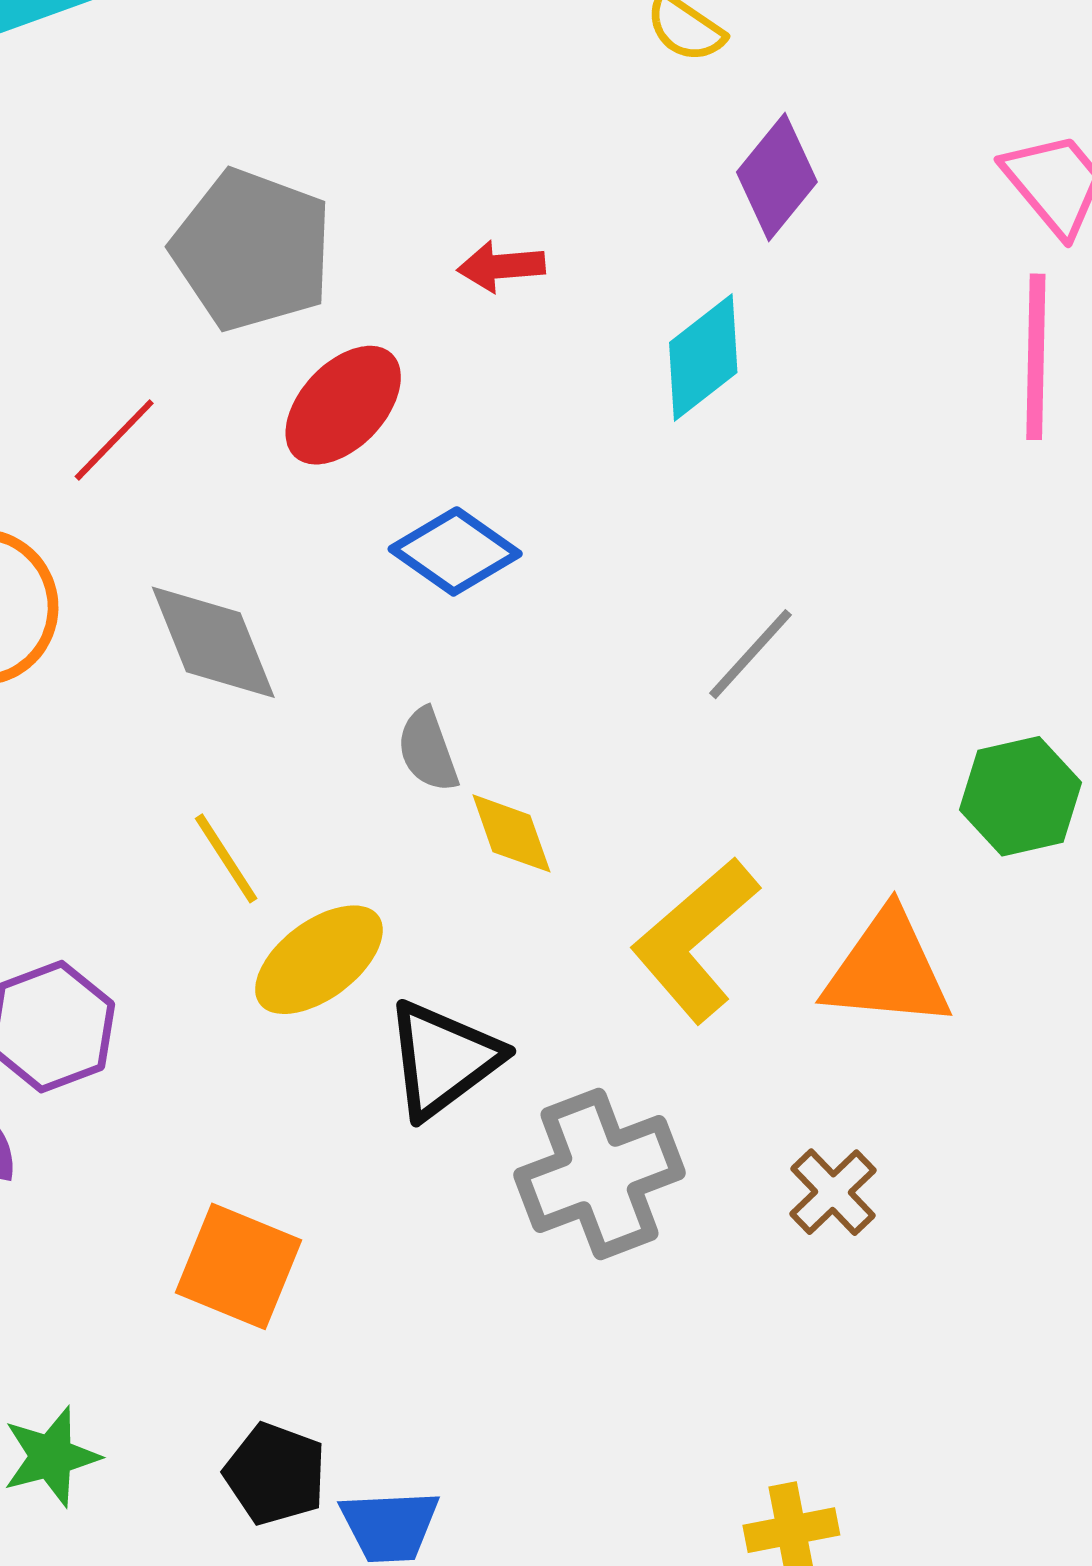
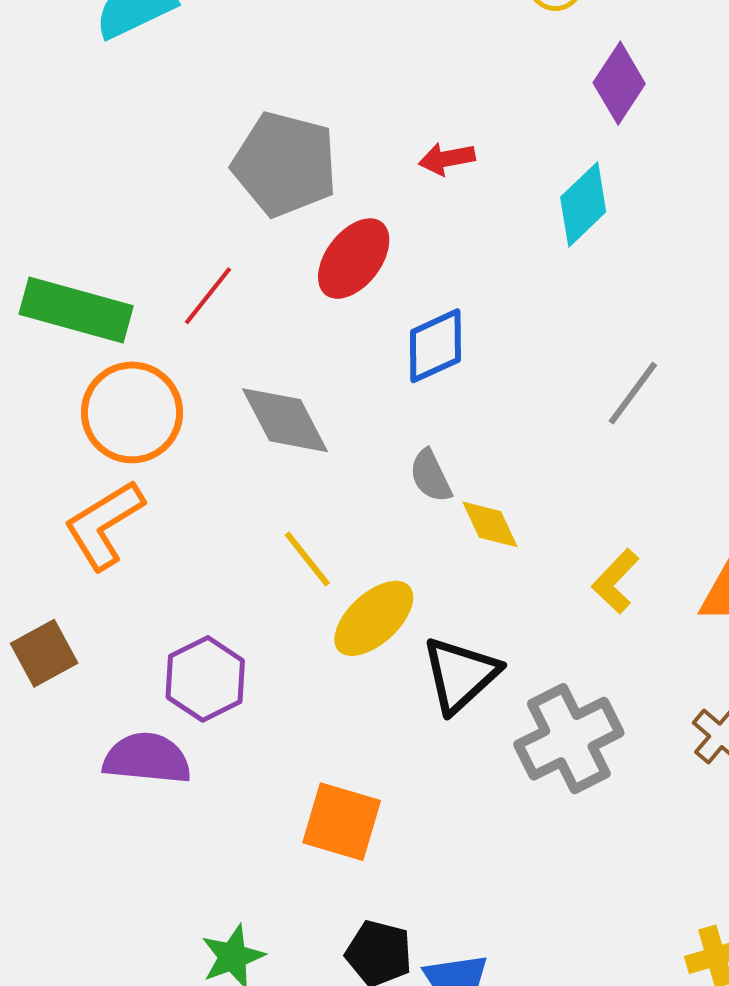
blue diamond: (455, 551) -> (435, 346), turned -54
yellow L-shape: (695, 940) -> (615, 581), size x0.6

